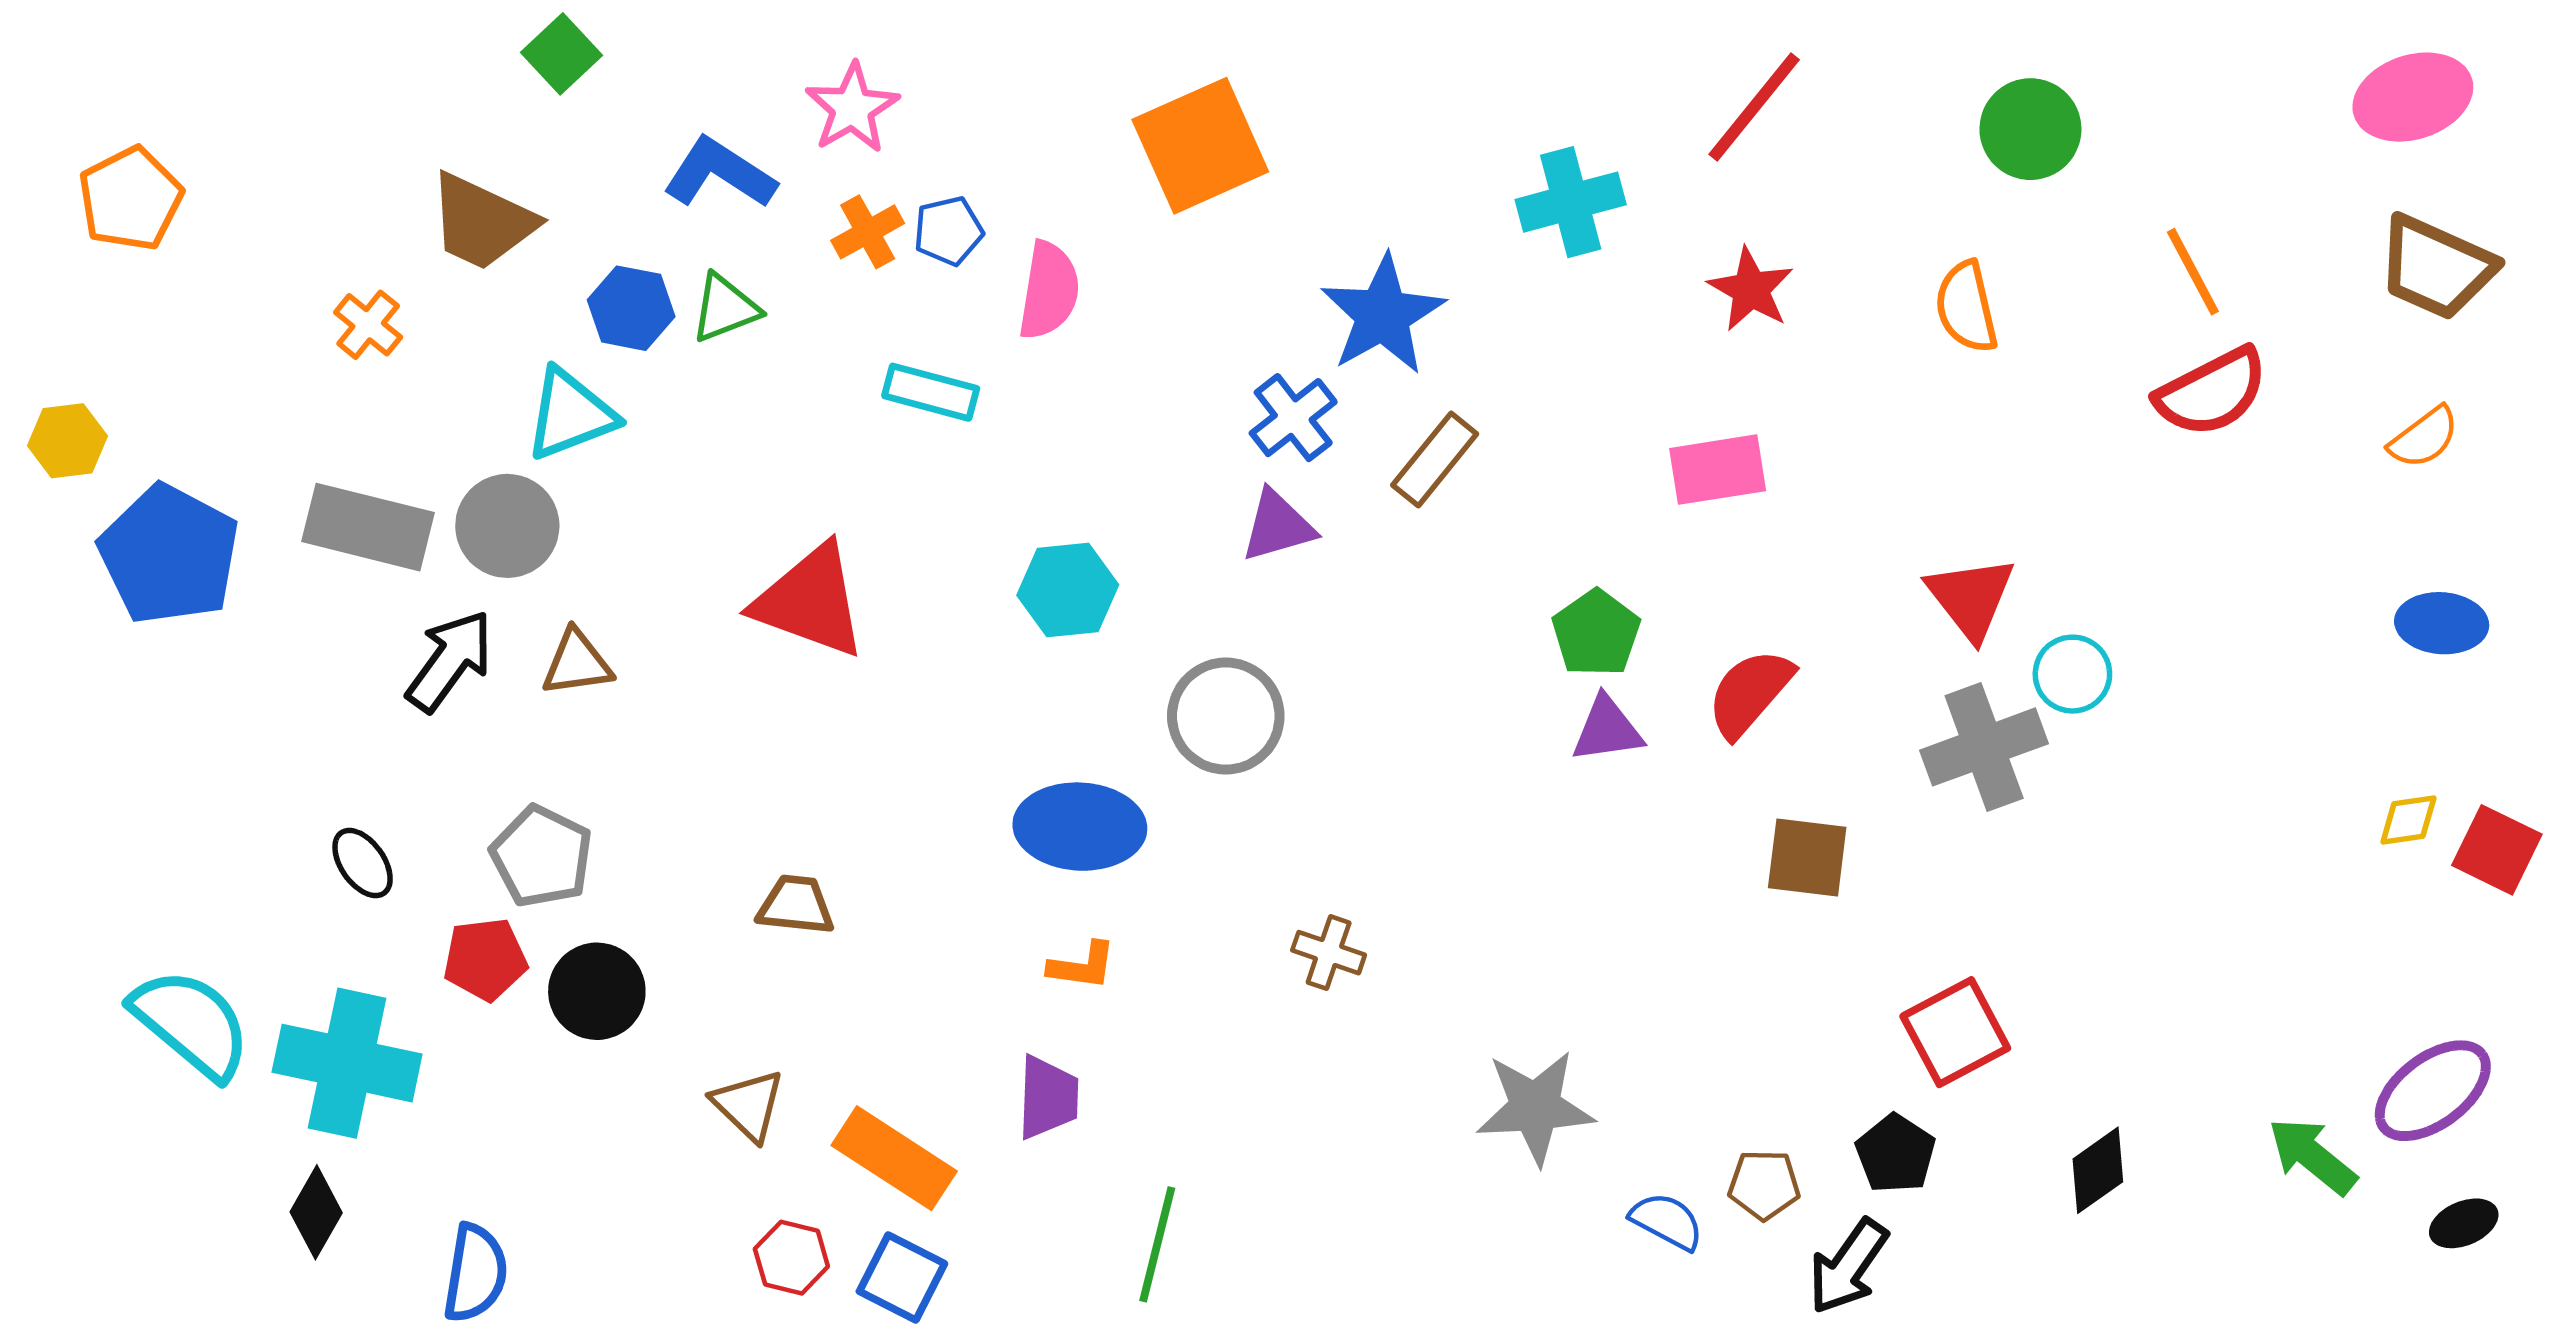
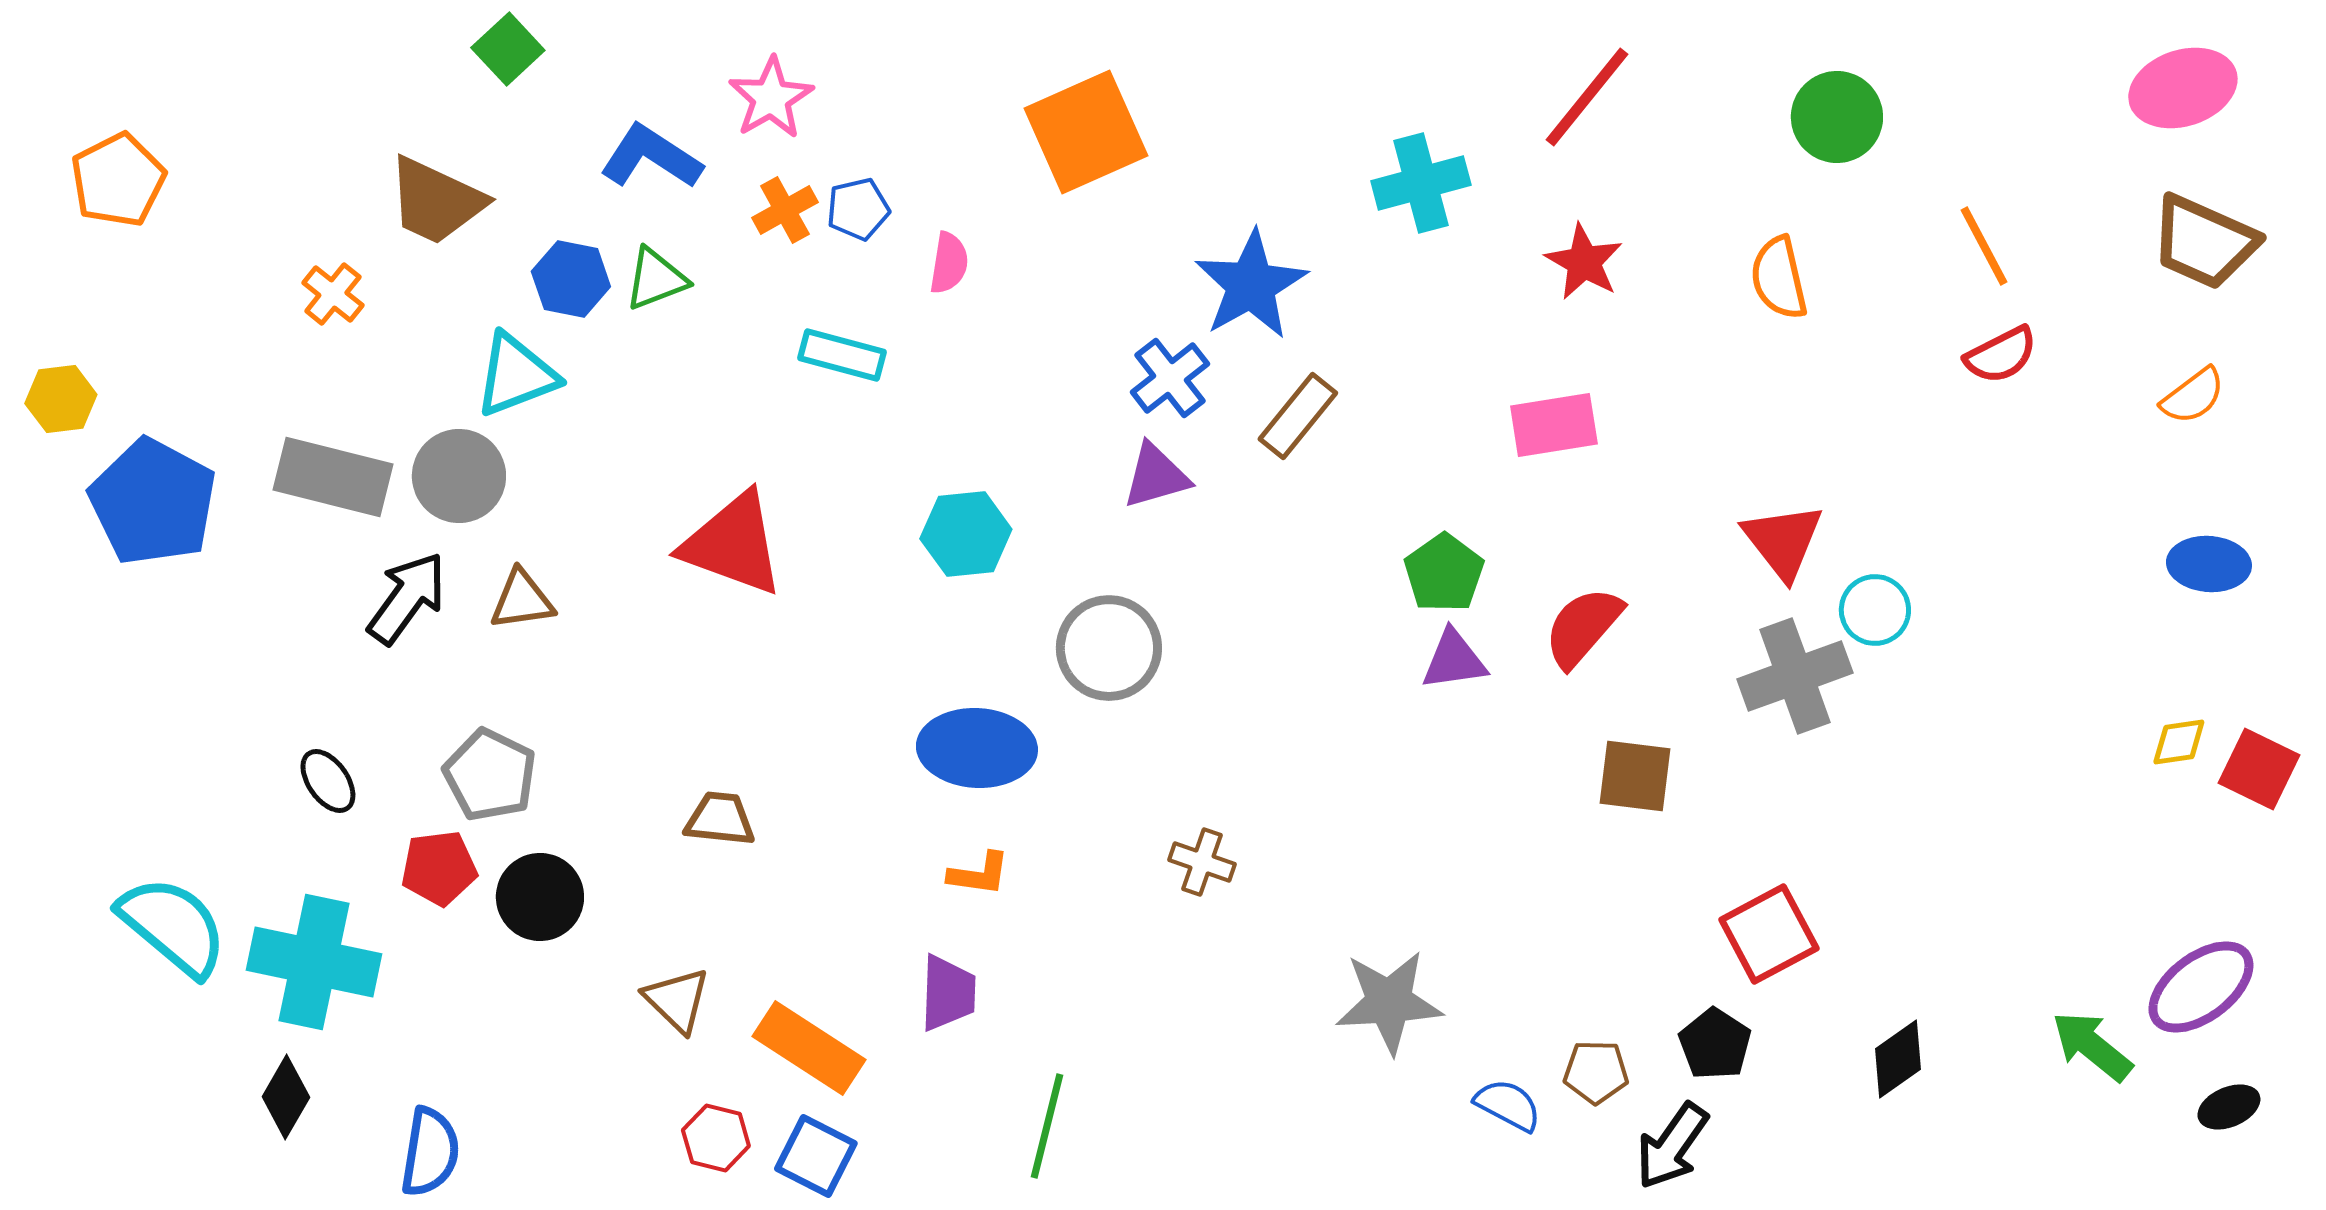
pink semicircle: (1049, 290) -> (949, 263), size x0.7
red semicircle: (2212, 392) -> (2001, 355), size x0.7

